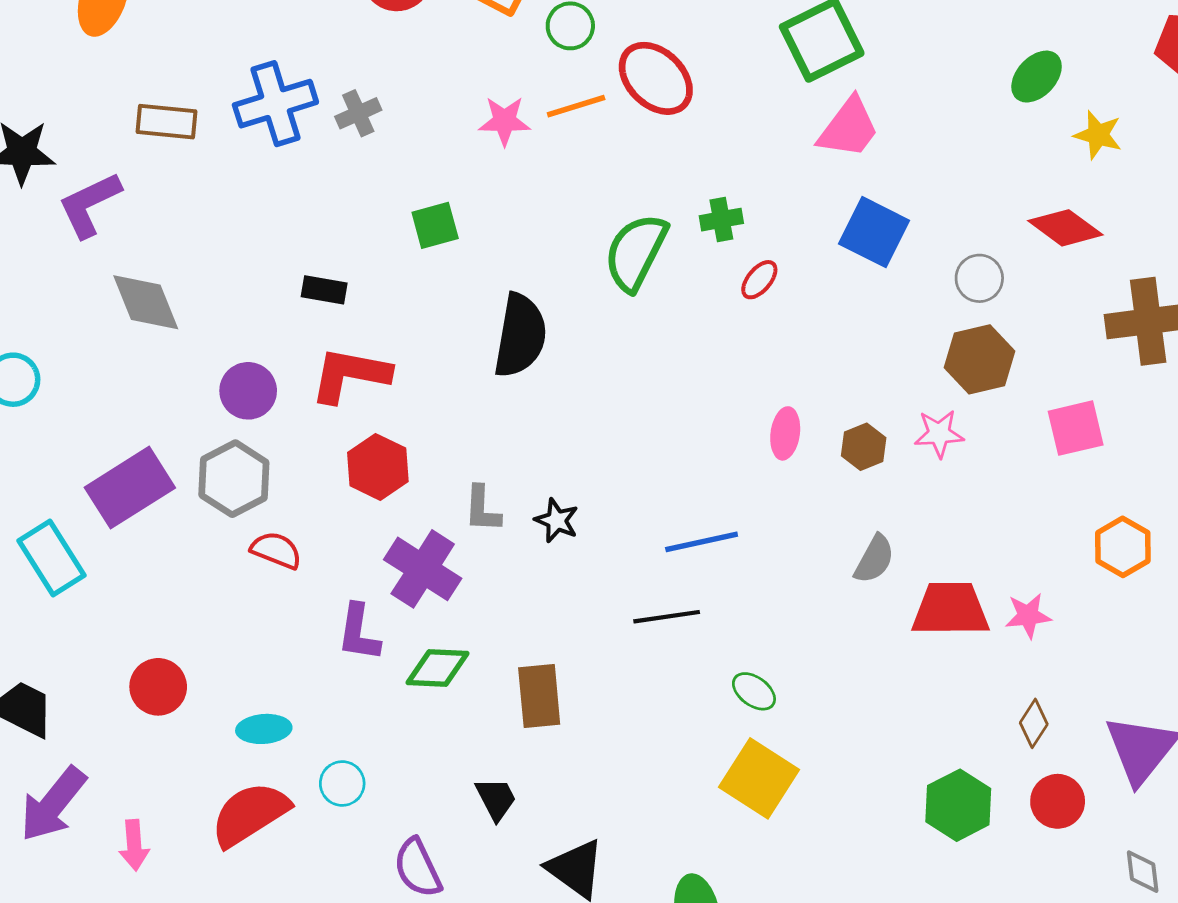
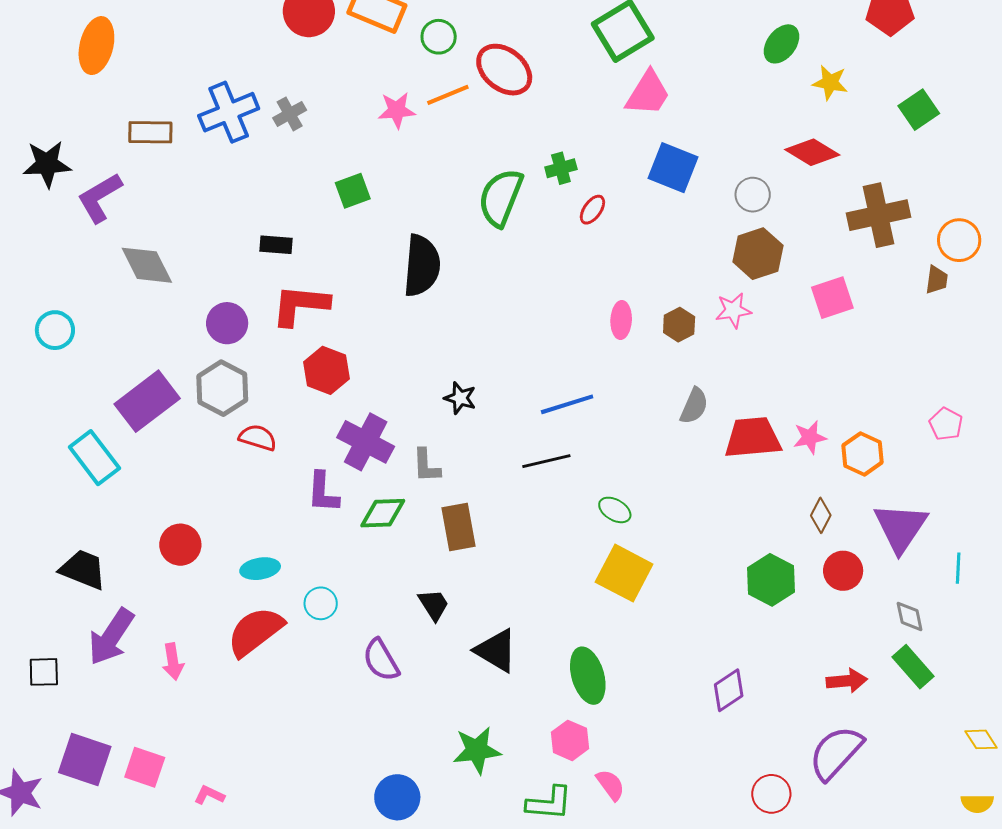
gray L-shape: (482, 509) -> (426, 466), moved
orange hexagon: (1123, 547) -> (863, 454), moved

